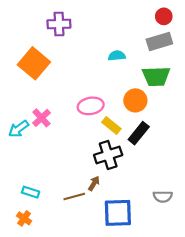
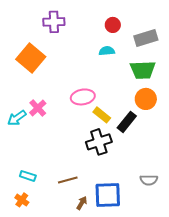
red circle: (164, 16) -> (113, 25), moved
orange circle: (135, 100) -> (146, 99), moved
brown arrow: (94, 183) -> (82, 203), moved

